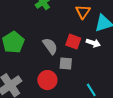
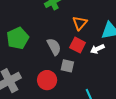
orange triangle: (83, 12) -> (80, 23), moved
white arrow: (93, 43) -> (97, 49), turned 128

